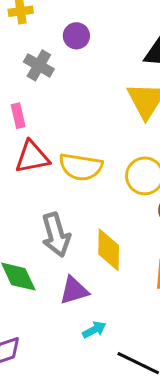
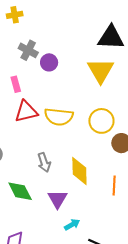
purple circle: (76, 36) -> (49, 62), moved
gray arrow: (56, 235) -> (44, 162), size x0.7
purple triangle: (74, 290) -> (58, 199), turned -40

